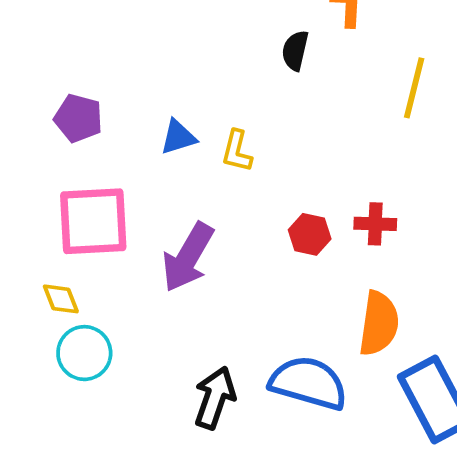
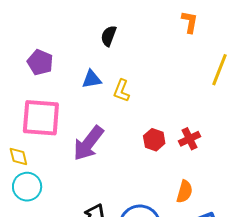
black semicircle: (295, 50) -> (109, 36), moved
red cross: (375, 224) -> (190, 139), turned -35
orange semicircle: (379, 323) -> (185, 191), size x0.7

